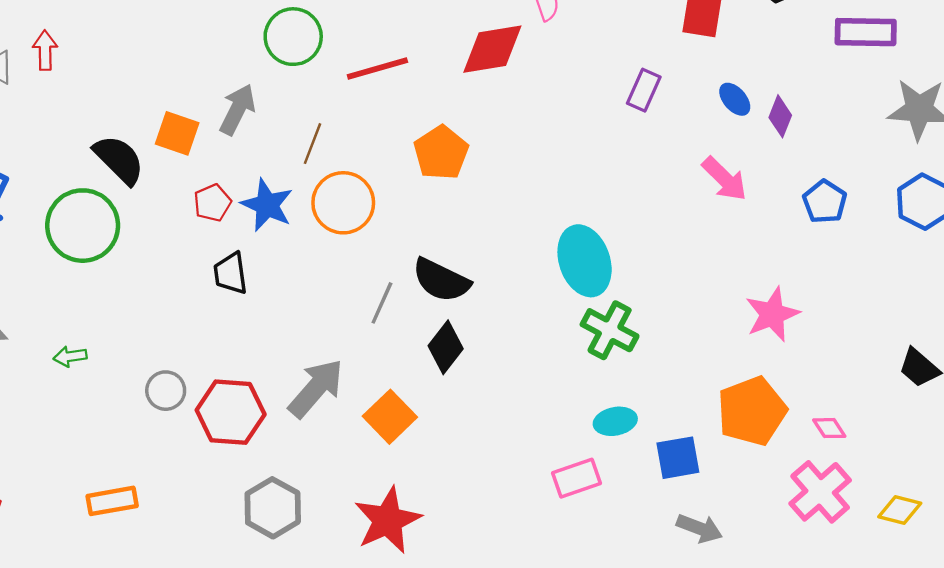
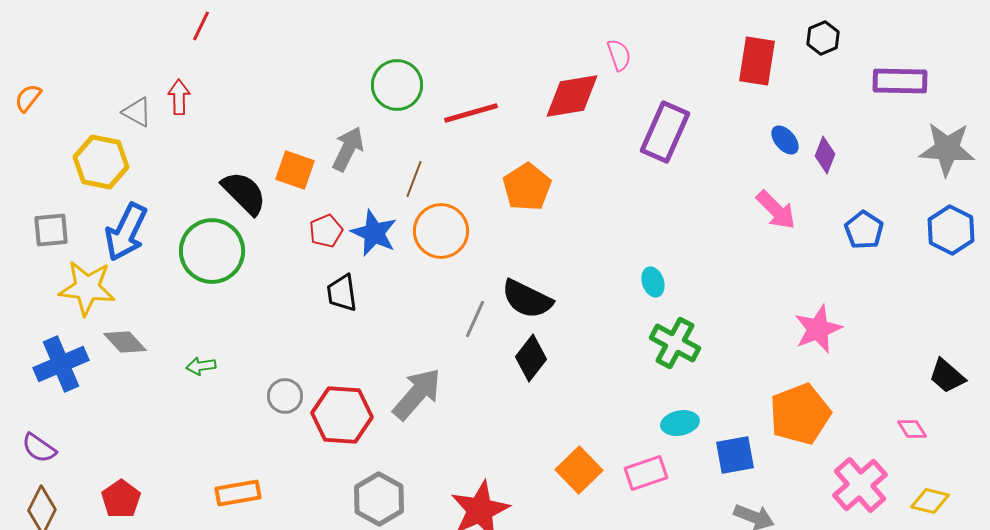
purple rectangle: (644, 90) -> (665, 132), moved, size x1.6
cyan ellipse: (585, 261) -> (653, 282), size x0.5
orange square: (390, 417) -> (579, 470), moved
pink diamond: (829, 428) -> (912, 429), moved

